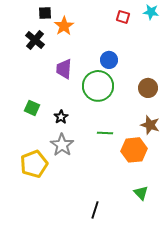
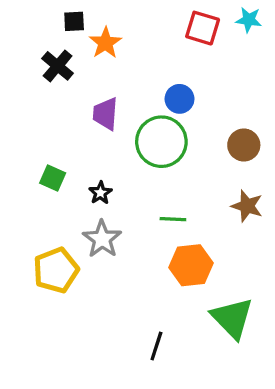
red square: (123, 17) -> (203, 28), size x1.5
orange hexagon: (134, 150) -> (191, 265), moved
green triangle: (141, 193) -> (232, 318), size x1.8

